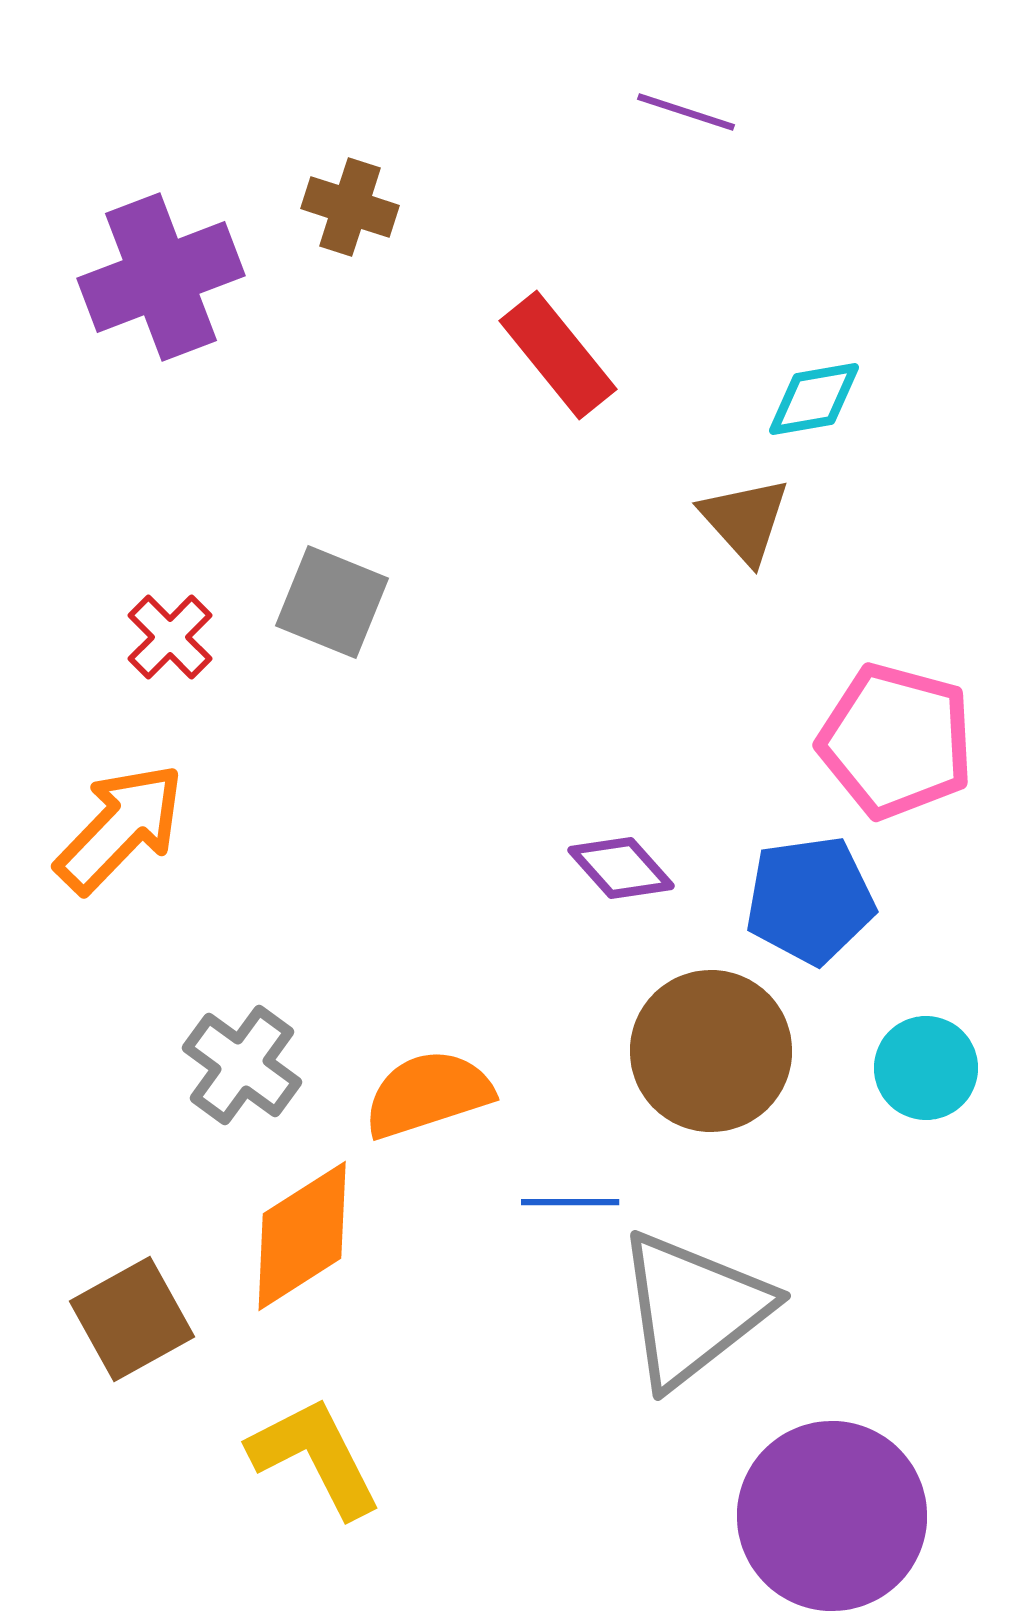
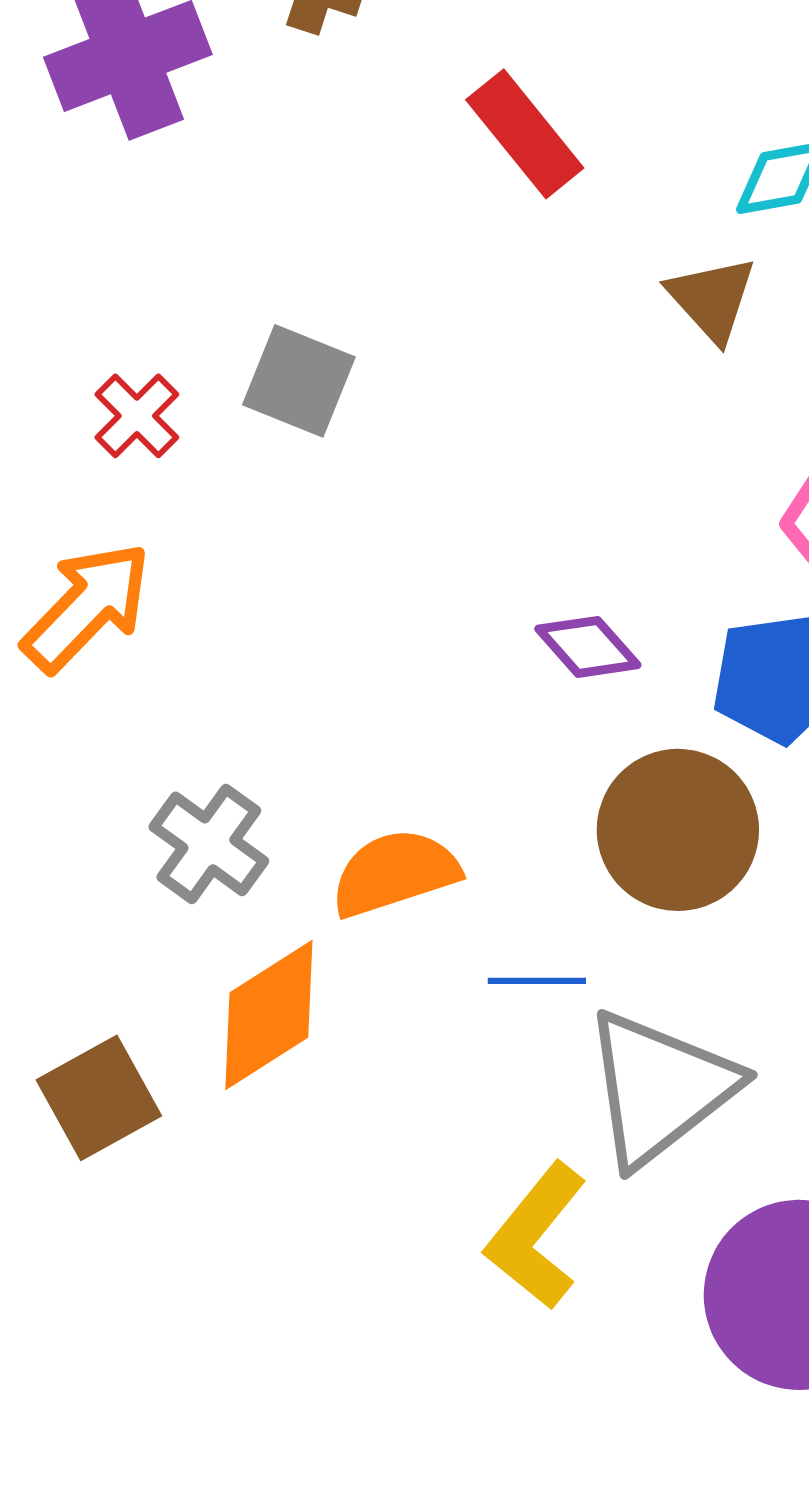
yellow L-shape: (315, 1457) -> (536, 1236), moved, turned -114

